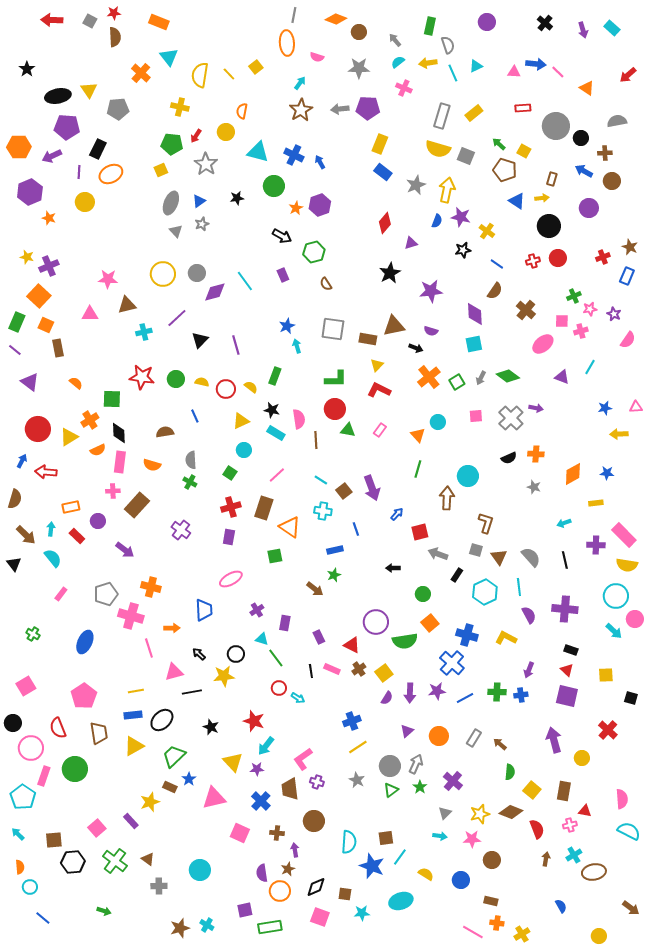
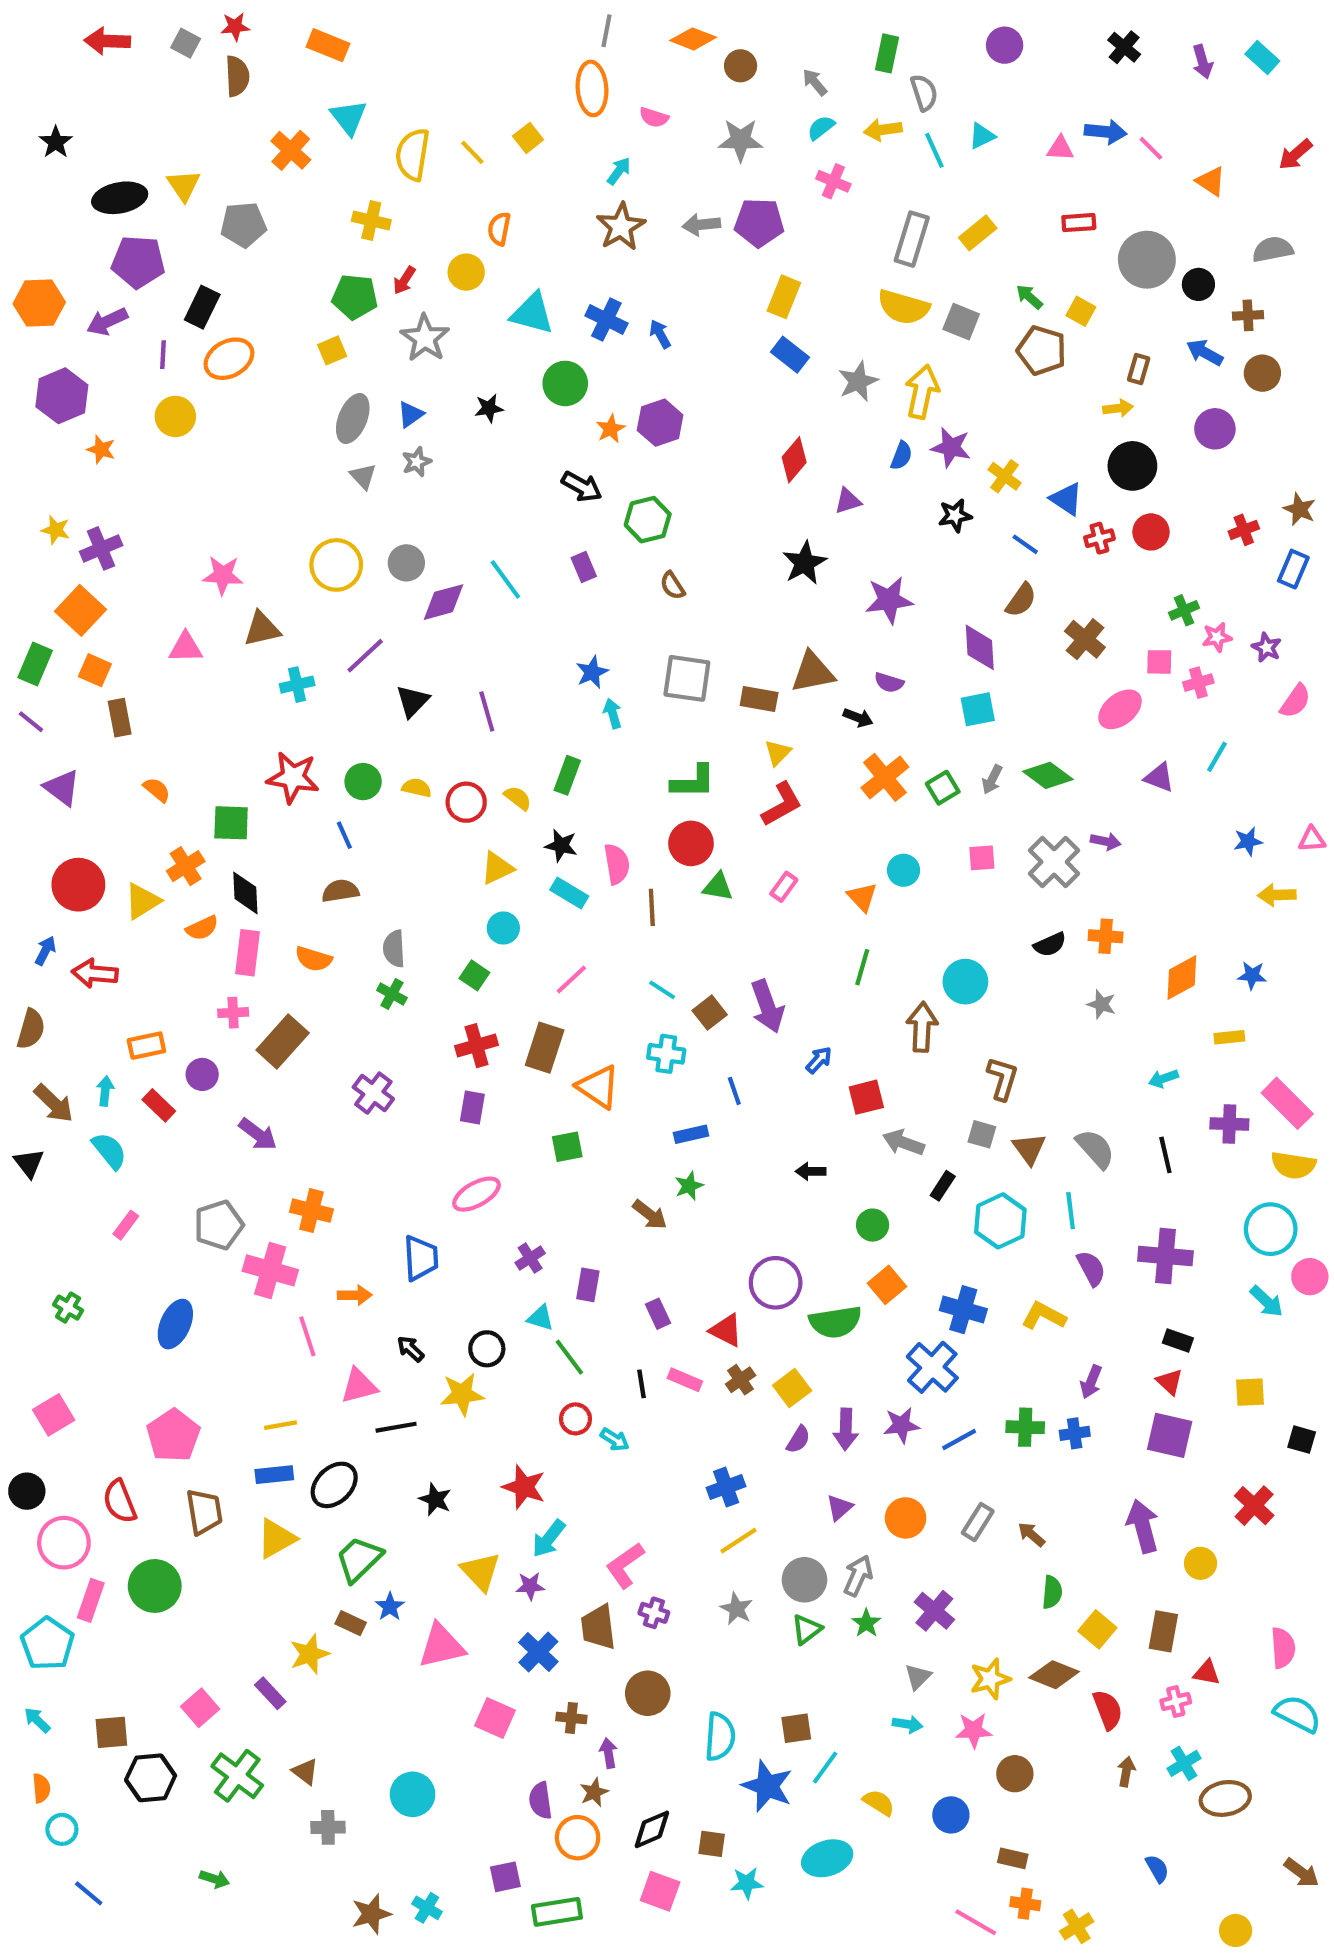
blue triangle: (517, 201) -> (1066, 499), moved
red L-shape: (379, 390) -> (782, 804), turned 125
blue line: (195, 416) -> (344, 835), moved

